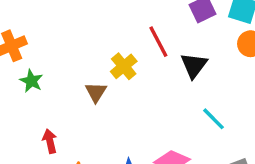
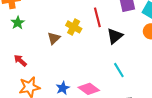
yellow cross: (124, 66) -> (74, 27), turned -35
red arrow: (50, 141) -> (20, 61), turned -48

